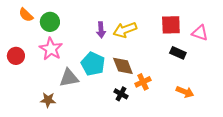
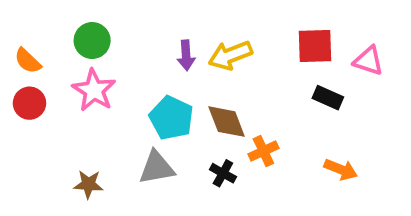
orange semicircle: (26, 15) -> (28, 61), moved
gray triangle: (69, 78) -> (157, 168), moved

